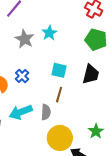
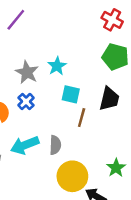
cyan star: (49, 33) -> (57, 66), moved
gray star: (24, 39) -> (27, 72), moved
brown line: (59, 95) -> (82, 118), moved

